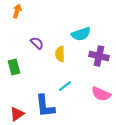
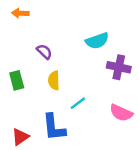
orange arrow: (17, 11) -> (20, 13), turned -104
yellow semicircle: (60, 54) -> (54, 80), moved

